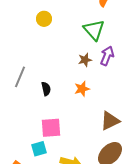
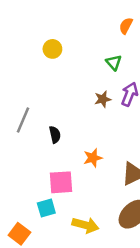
green triangle: (94, 30) -> (114, 62), size x0.6
orange star: (82, 89) -> (93, 158), moved

